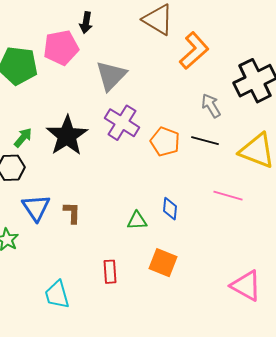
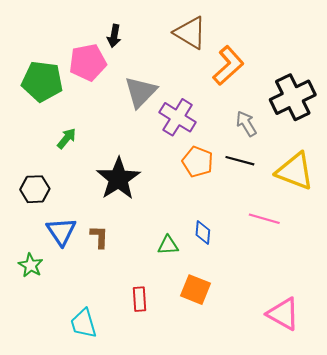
purple cross: (122, 123) -> (178, 117), moved
black star: (67, 136) -> (118, 179), moved
green arrow: (23, 138) -> (67, 138), moved

